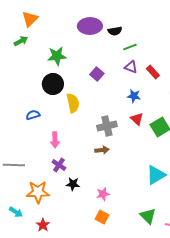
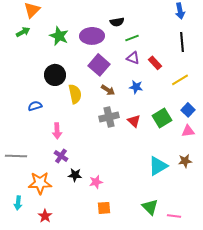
purple ellipse: (90, 26) -> (92, 36), moved
green star: (57, 56) -> (59, 36), moved, turned 30
purple square: (97, 74) -> (99, 65), size x1.5
red triangle: (137, 119) -> (134, 121), moved
brown arrow: (102, 150) -> (108, 90), moved, turned 40
pink star: (103, 194) -> (96, 182), moved
cyan arrow: (16, 212) -> (18, 203), turned 64
orange square: (102, 217) -> (104, 208), turned -32

